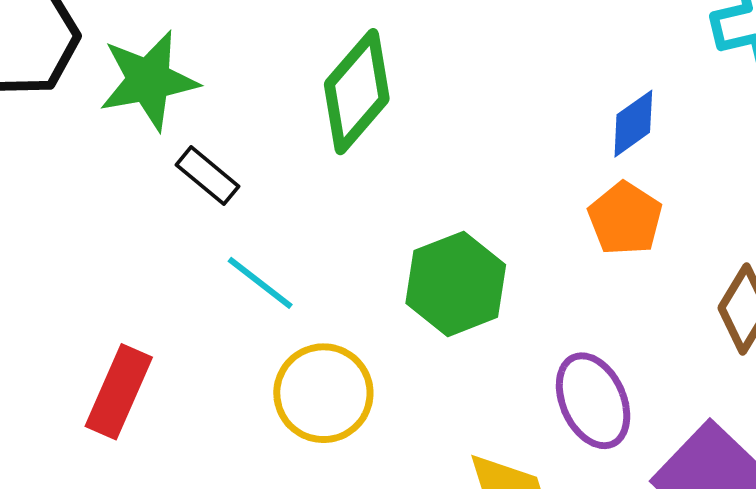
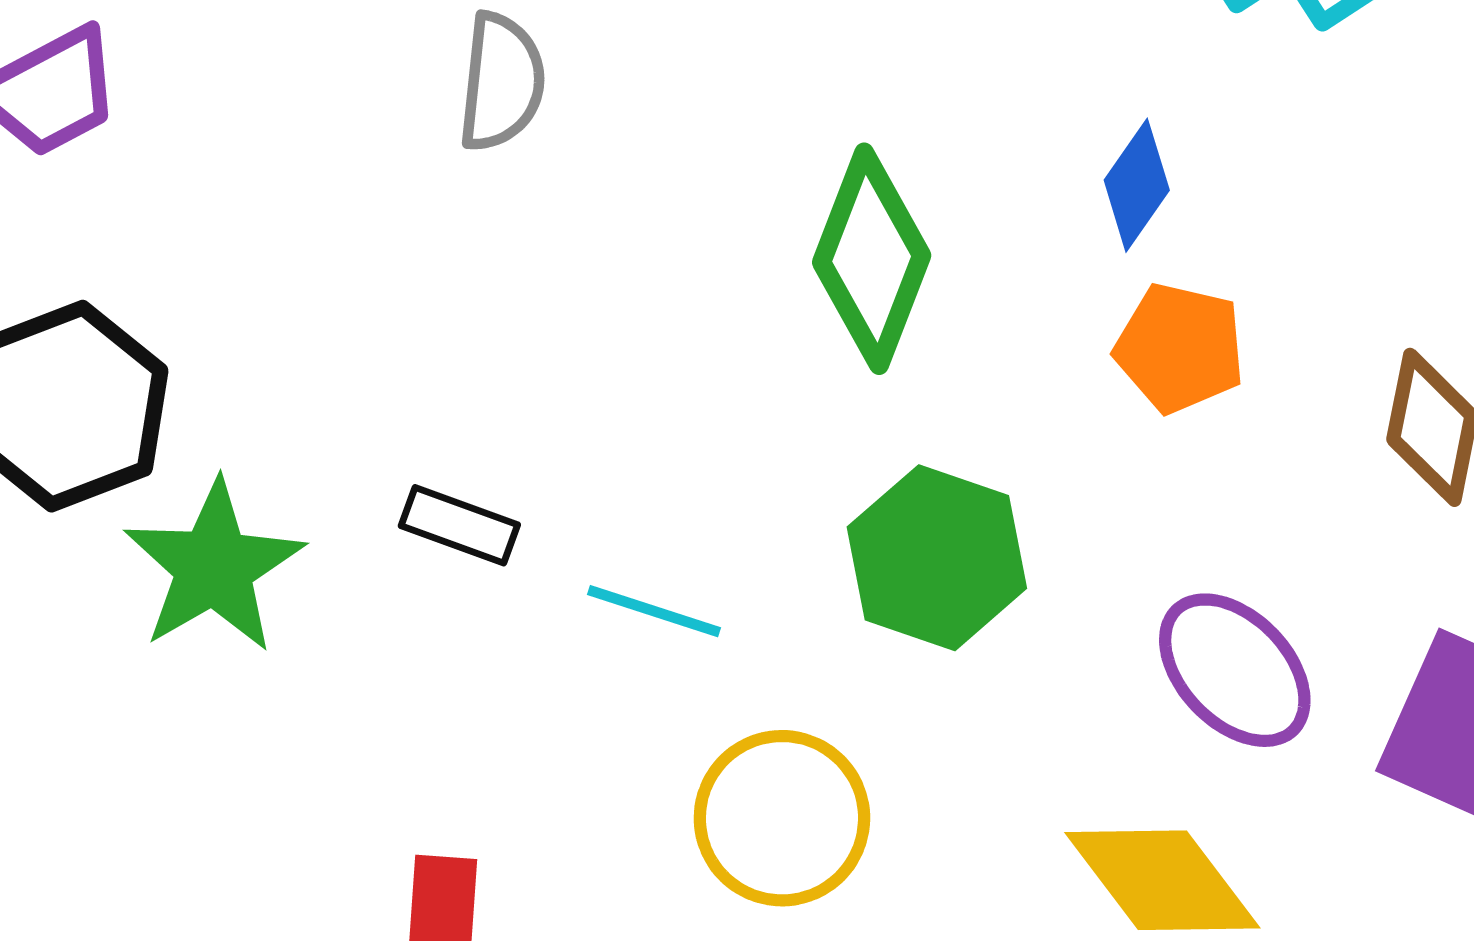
green star: (149, 80) -> (214, 567), moved
green diamond: (357, 92) -> (872, 259), moved
cyan line: (260, 283) -> (654, 611), moved

